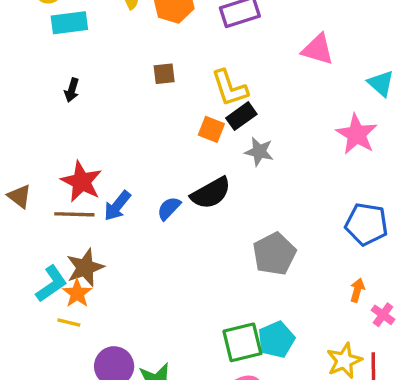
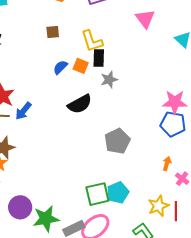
pink triangle: (318, 49) -> (145, 19), turned 35
black rectangle: (241, 116) -> (99, 58), turned -54
pink star: (357, 134) -> (175, 102), moved, turned -30
gray star: (259, 152) -> (109, 80), turned -30
blue semicircle: (169, 208) -> (60, 67), moved

